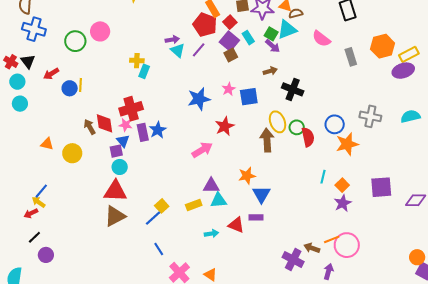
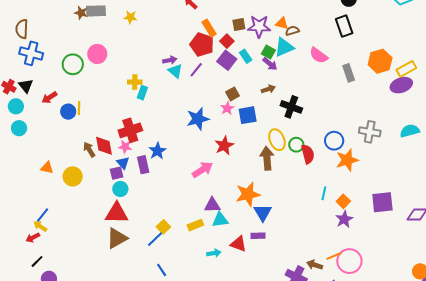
brown square: (231, 55) -> (233, 94), moved
purple rectangle: (143, 132) -> (143, 165), moved
orange star: (247, 176) -> (248, 194), size x1.4

